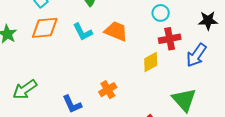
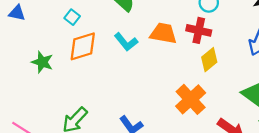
red cross: (170, 39) -> (199, 30), moved, turned 35
orange cross: (108, 90) -> (191, 99), moved, size x1.5

